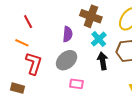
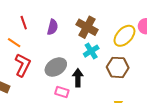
purple semicircle: (68, 34) -> (53, 27), moved
black arrow: (103, 61) -> (78, 78), moved

